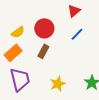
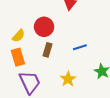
blue line: (77, 34) -> (80, 47), moved, turned 40
orange rectangle: (13, 53) -> (18, 57), turned -54

